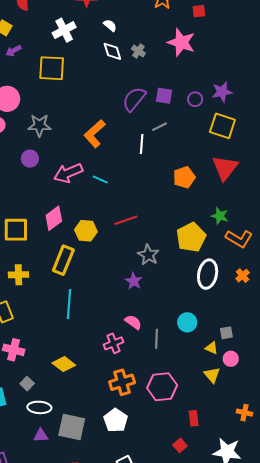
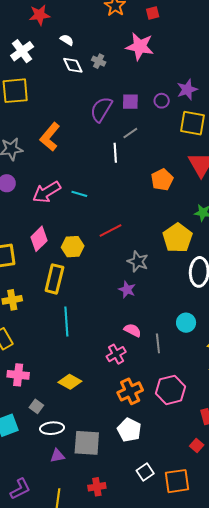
orange L-shape: (95, 134) -> (50, 137), moved

